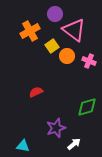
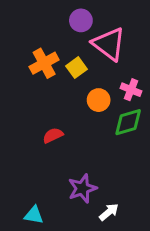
orange cross: (30, 31) -> (44, 63), moved
orange circle: (67, 56) -> (99, 100), moved
green diamond: (87, 107) -> (128, 122), moved

